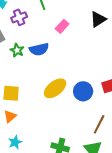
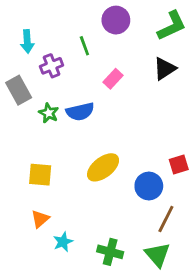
blue circle: (83, 91) -> (149, 186), moved
orange triangle: (10, 116) -> (40, 219), moved
cyan star: (15, 142) -> (63, 242), moved

